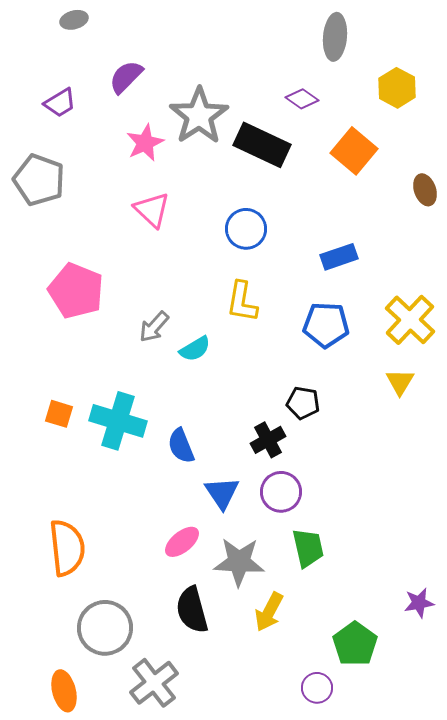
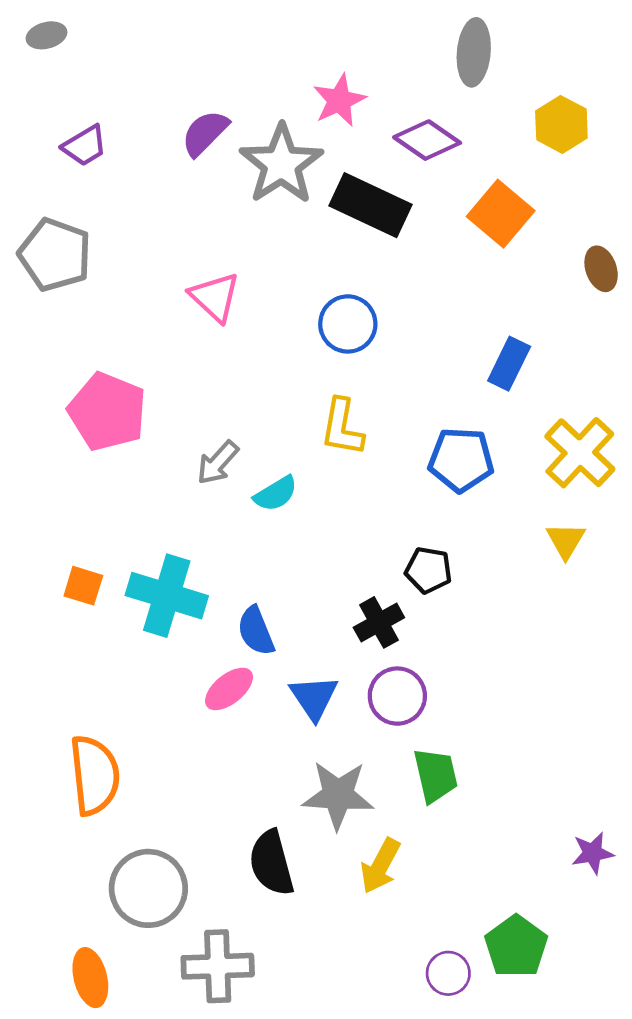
gray ellipse: (74, 20) -> (46, 35), moved
purple semicircle: (126, 77) -> (205, 133), moved
purple diamond: (302, 99) -> (427, 140), size x1.4
pink star: (145, 143) -> (339, 100), moved
blue rectangle: (339, 257) -> (509, 364), moved, turned -45
pink ellipse: (182, 542) -> (229, 689), moved
green pentagon: (355, 644) -> (516, 946), moved
gray cross: (154, 683) -> (218, 966), turned 36

